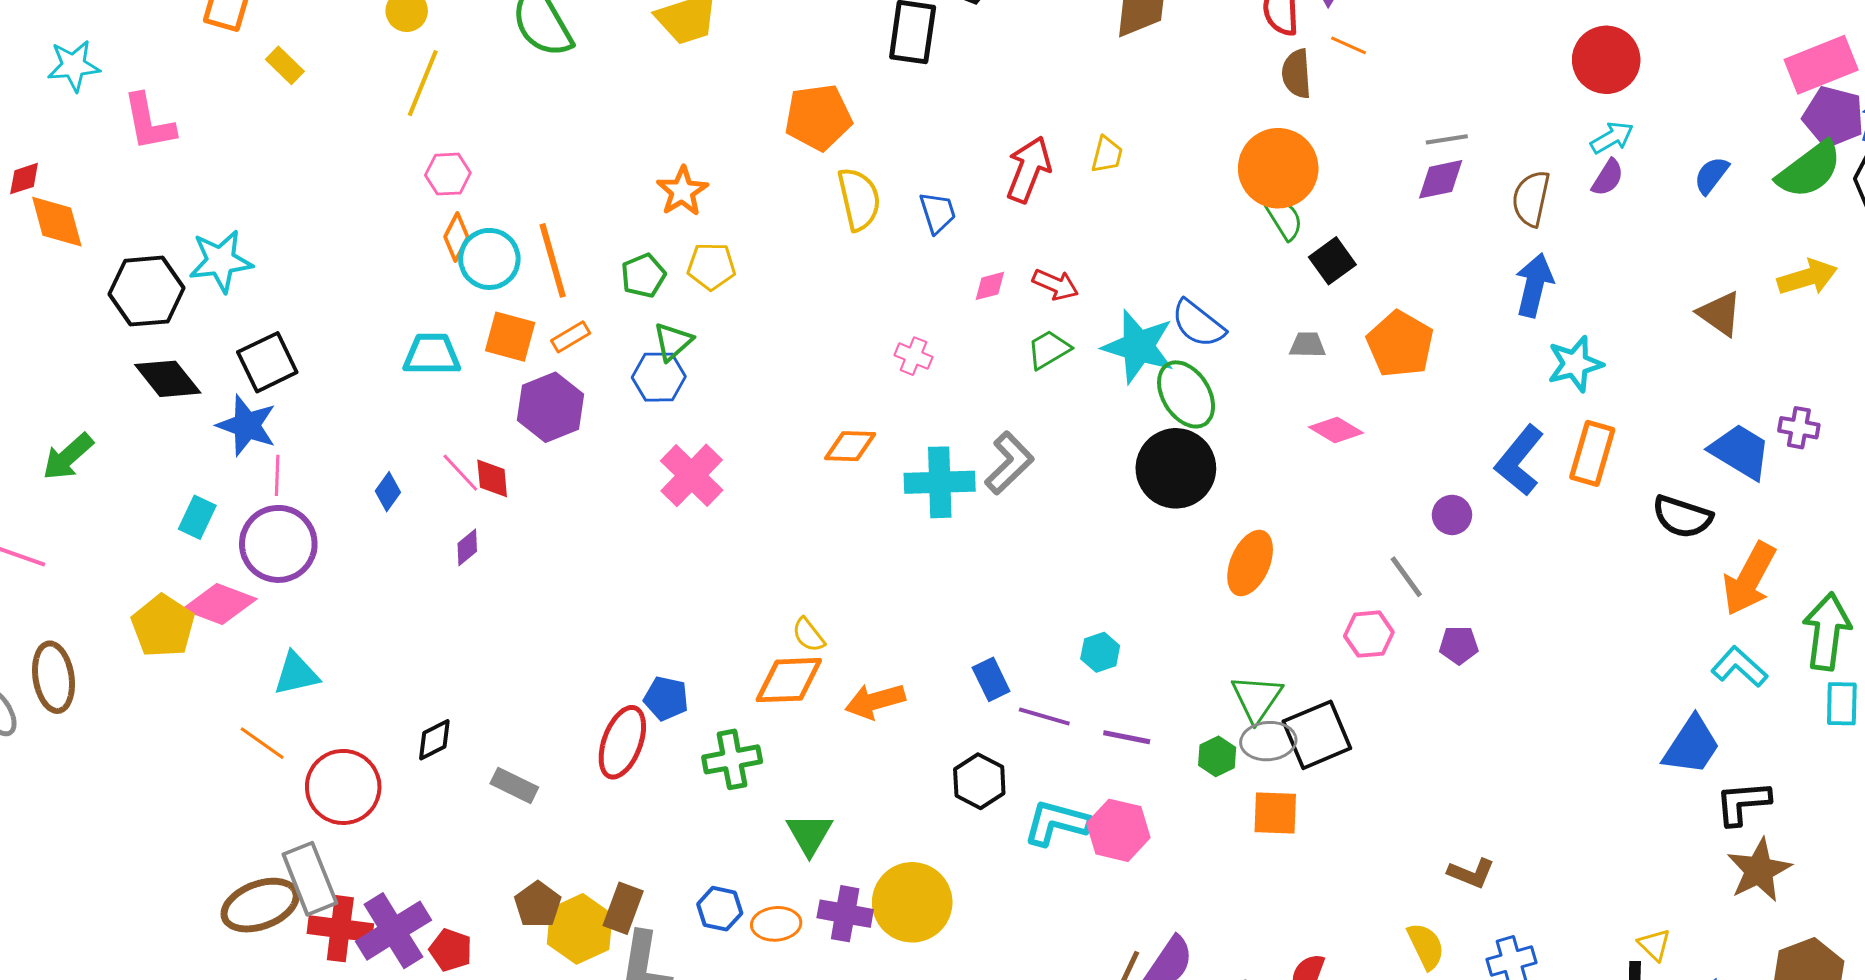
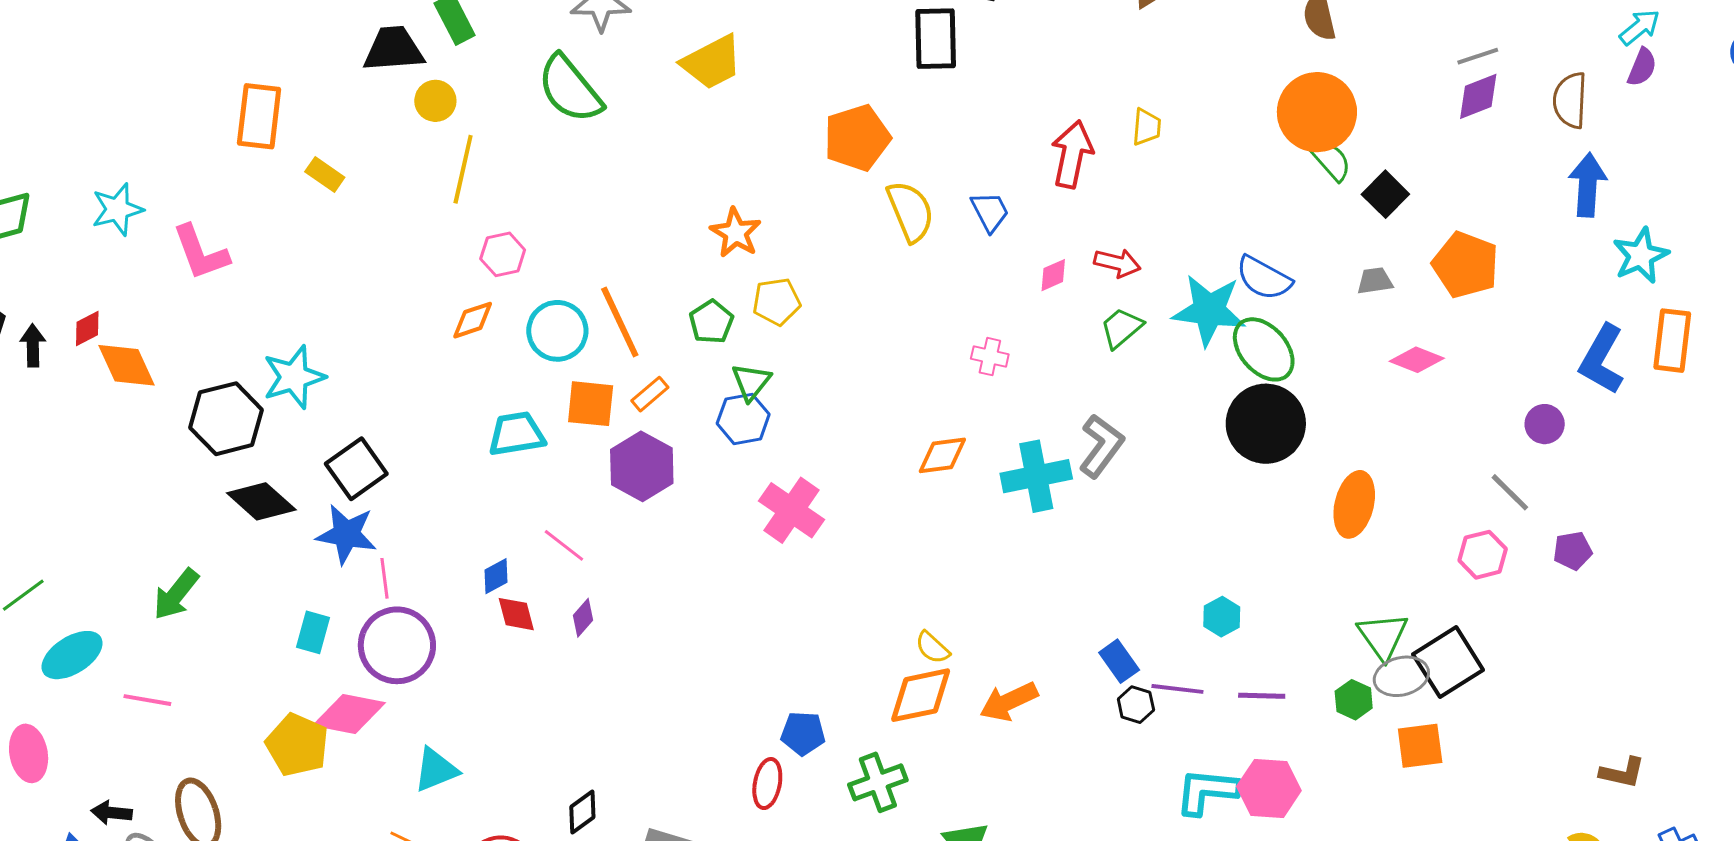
orange diamond: (456, 237) -> (473, 320), moved, turned 54
red diamond: (492, 478) -> (516, 614), moved
blue diamond: (388, 492) -> (496, 576), turned 36
red ellipse: (622, 742) -> (767, 784), size x0.7
black hexagon: (979, 781) -> (1136, 705), moved, size x0.7

